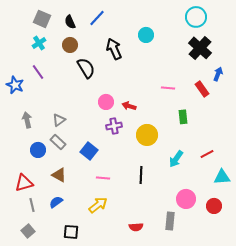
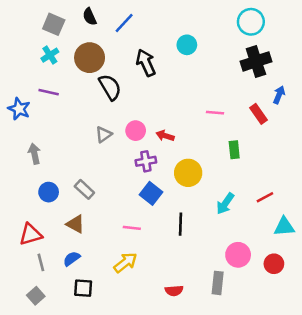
black semicircle: (70, 22) -> (90, 17), moved
brown circle: (70, 45) -> (90, 58), size x1.5
black cross: (200, 48) -> (256, 61), turned 30
purple line: (38, 72) -> (49, 92), turned -42
gray triangle: (59, 120) -> (104, 134), moved
gray rectangle: (58, 142) -> (84, 189), moved
blue square: (89, 151) -> (151, 193), moved
black square: (71, 232) -> (83, 288), moved

